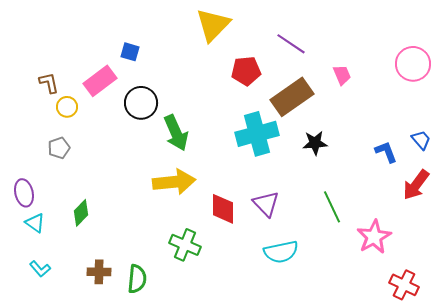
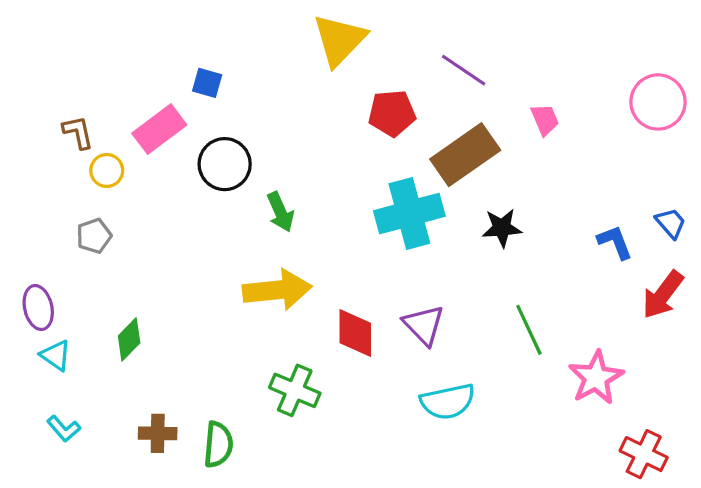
green arrow: (176, 133) -> (280, 212), size x0.7

